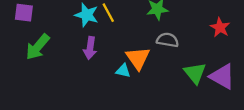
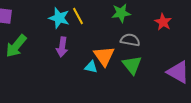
red star: (220, 27) -> (163, 22), moved
green triangle: (195, 73) -> (132, 65), moved

